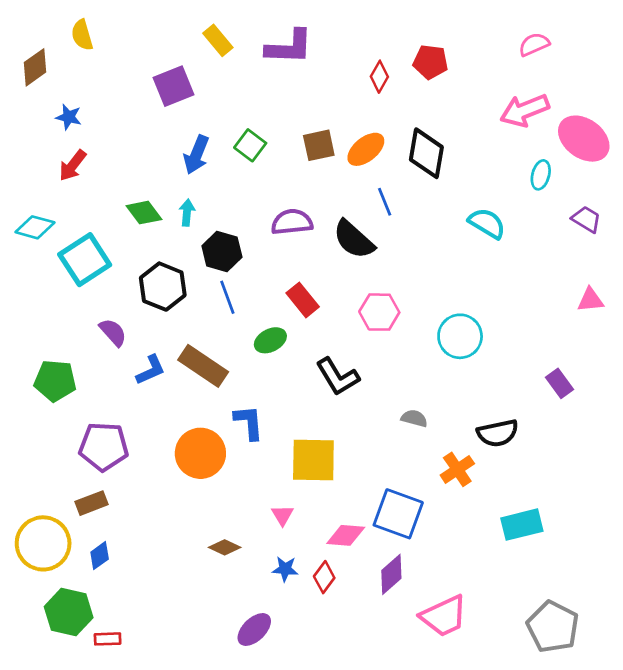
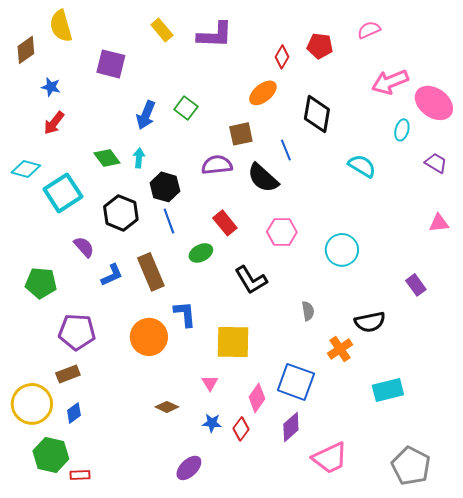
yellow semicircle: (82, 35) -> (61, 26), size x1.4
pink semicircle: (534, 44) -> (369, 30), moved
purple square: (174, 86) -> (111, 64), moved, turned 36
brown square: (319, 145) -> (241, 134), moved
orange ellipse: (366, 149) -> (263, 93), moved
brown rectangle: (203, 366) -> (151, 272), turned 33
gray semicircle: (414, 418) -> (308, 311), turned 66
pink diamond: (346, 535) -> (257, 398), turned -60

